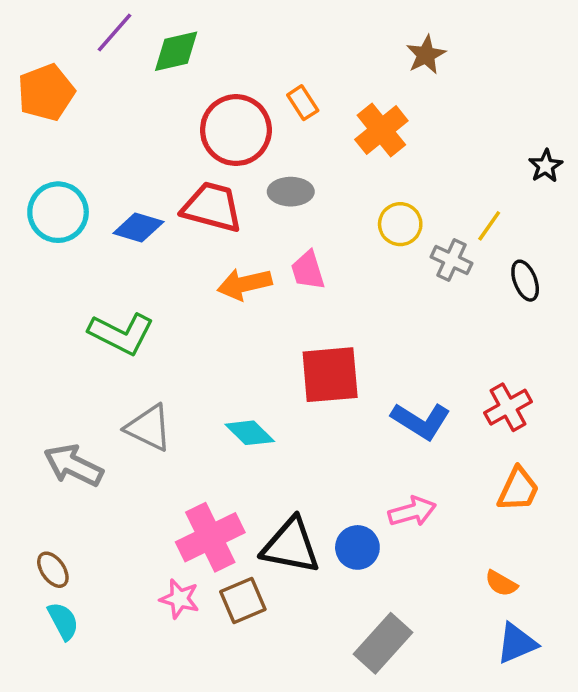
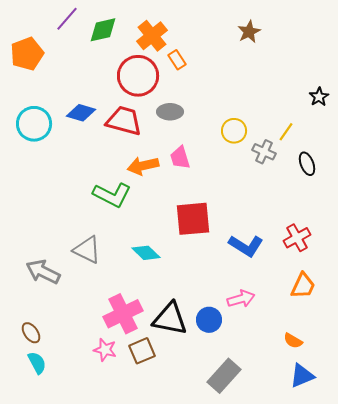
orange cross: (381, 130) -> (152, 36), moved
blue diamond: (138, 228) -> (81, 113), moved
green L-shape: (121, 334) -> (112, 195), moved

